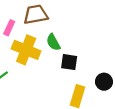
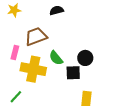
black circle: (104, 82) -> (85, 58), moved

